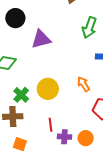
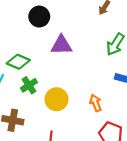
green cross: (21, 95) -> (29, 85), moved

